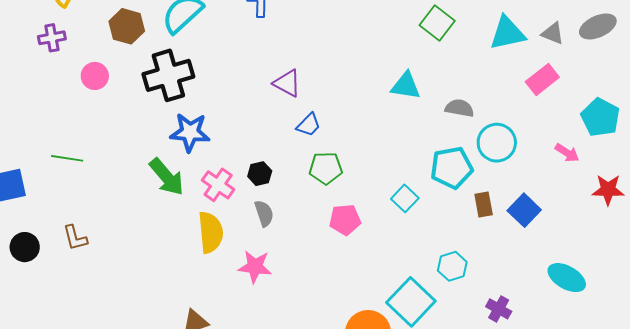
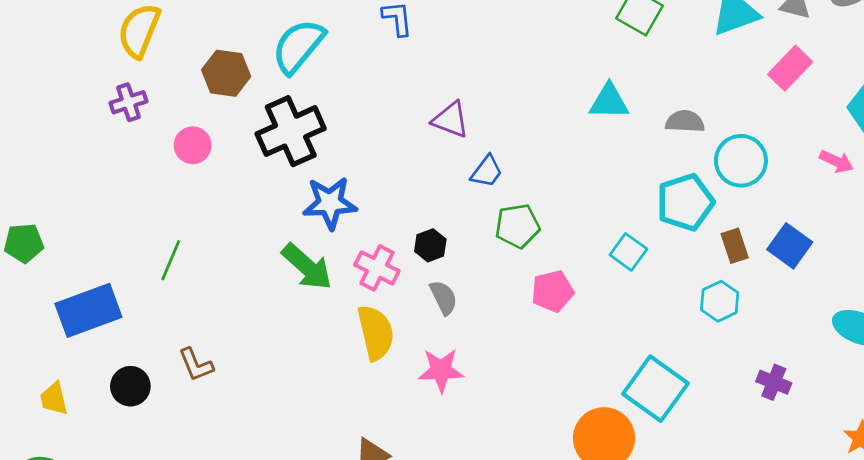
green line: (67, 158) -> (171, 260), turned -68
cyan hexagon: (452, 266) -> (720, 301), moved

